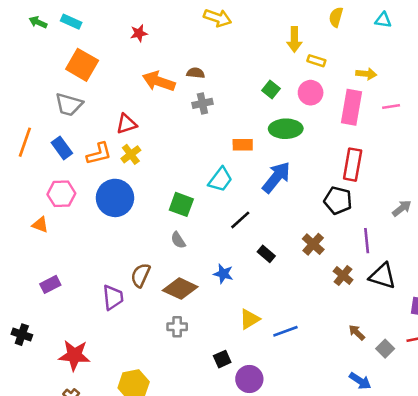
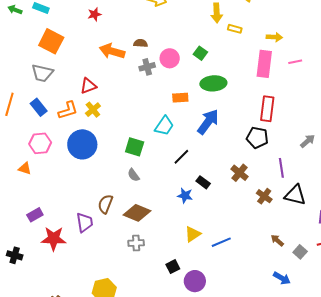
pink circle: (311, 93) -> (170, 58), moved
blue star: (223, 274) -> (185, 196), moved
red star: (74, 355) -> (54, 239), moved

